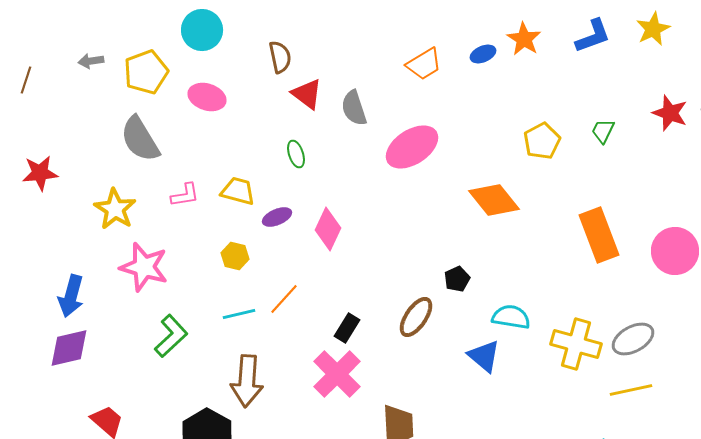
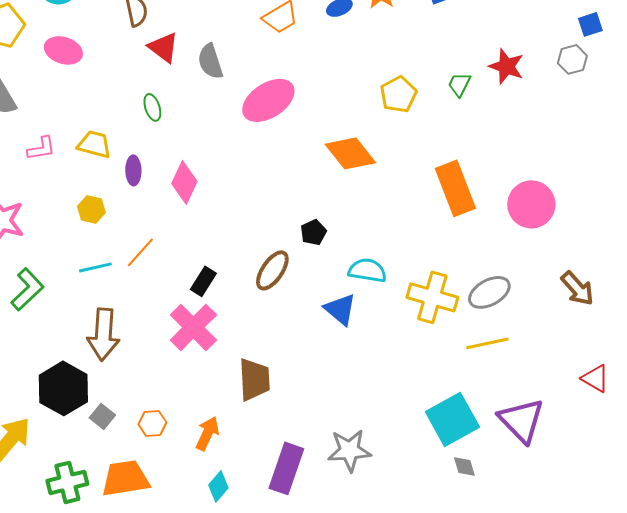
red star: (670, 113) -> (506, 66), moved
purple ellipse: (277, 217) -> (133, 170), turned -68

